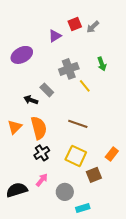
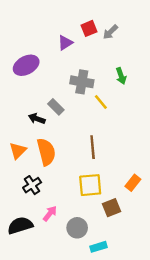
gray cross: (69, 69) -> (82, 82), turned 30
brown line: (78, 124) -> (93, 147), turned 66
black cross: (42, 153) -> (32, 185), moved
yellow square: (76, 156) -> (90, 185), turned -30

